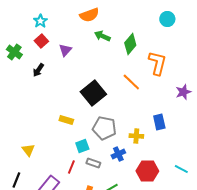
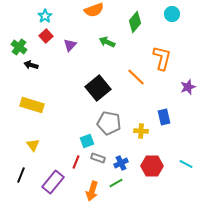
green arrow: (102, 36) -> (107, 42), moved
green diamond: (130, 44) -> (135, 22), moved
black arrow: (38, 70) -> (31, 65), moved, turned 72
yellow rectangle: (66, 120) -> (32, 105), moved, size x1.6
blue cross: (118, 154) -> (121, 163), moved

